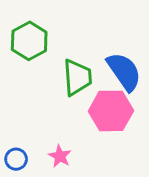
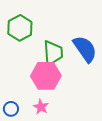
pink hexagon: (111, 111) -> (46, 76), moved

